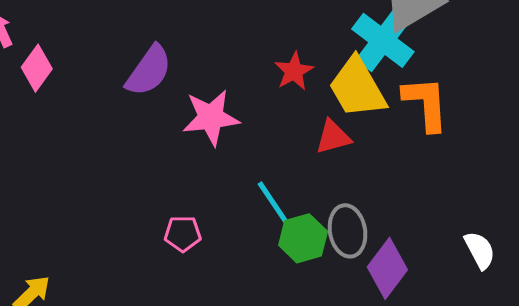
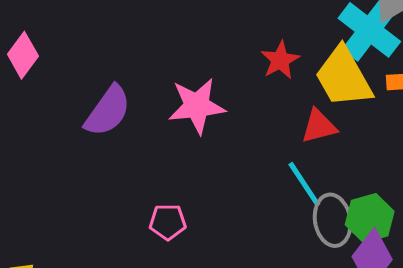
purple semicircle: (149, 71) -> (108, 111), moved
cyan line: (274, 204) -> (304, 184), moved
green hexagon: (303, 238) -> (370, 218), moved

